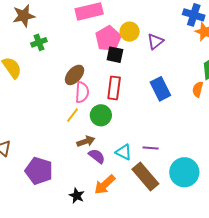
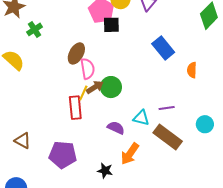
red rectangle: (114, 88) -> (75, 108), moved
orange semicircle: (198, 89) -> (192, 70), moved
brown arrow: (86, 141) -> (95, 87), moved
cyan circle: (184, 172) -> (205, 124), size x0.6

